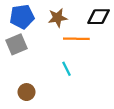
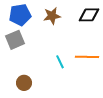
orange line: (76, 39) -> (87, 57), moved

